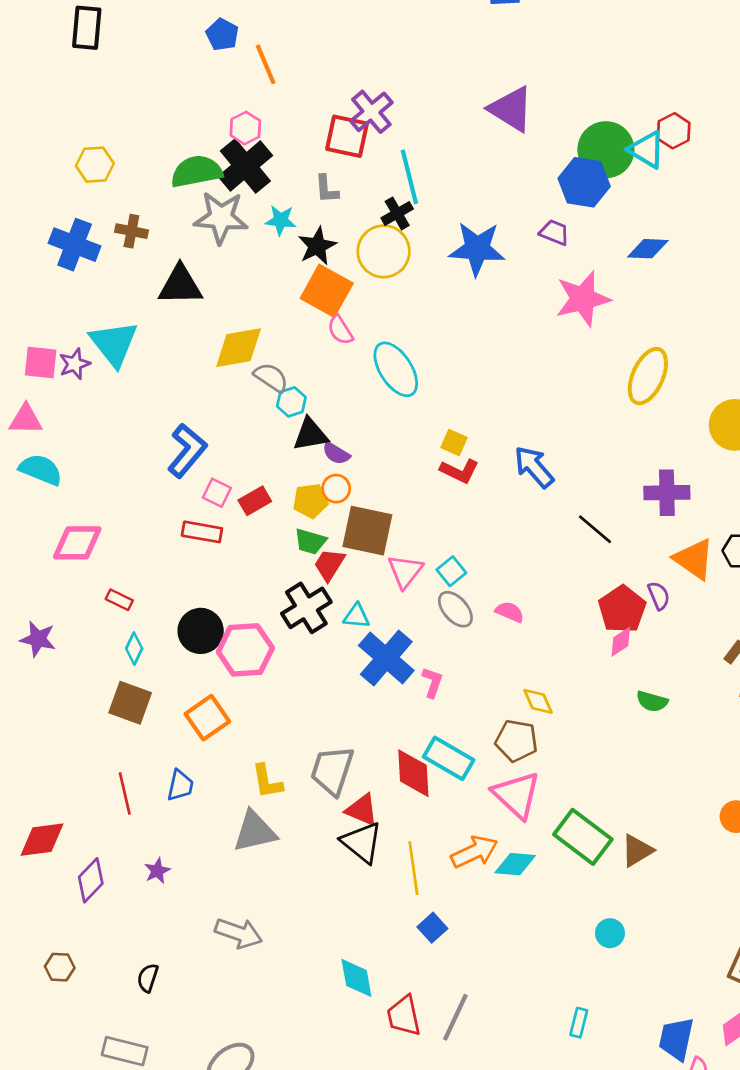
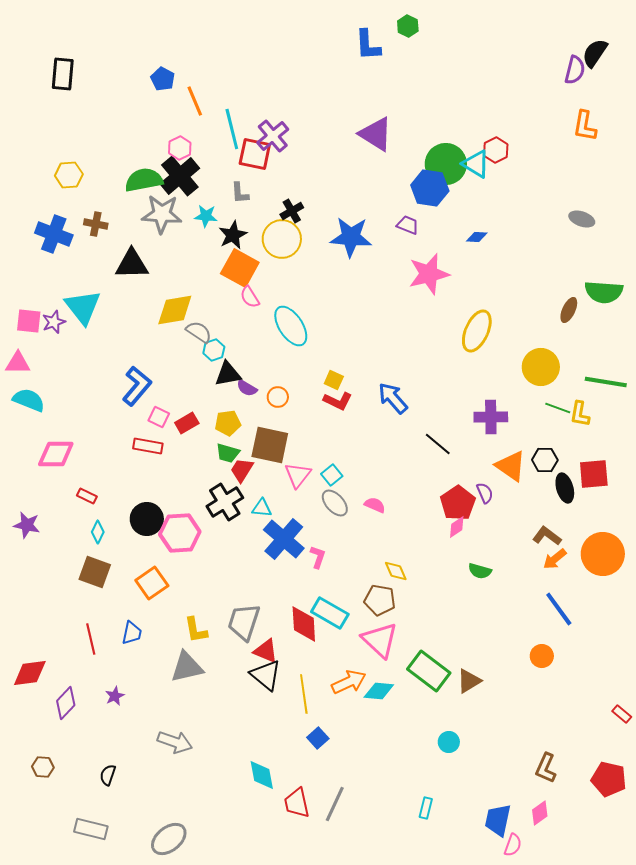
cyan line: (409, 177) -> (232, 129), moved
blue diamond: (648, 249) -> (477, 237), size x0.7
orange circle: (336, 489) -> (278, 397), moved

